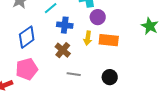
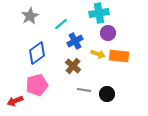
blue cross: (65, 25) -> (75, 41), turned -35
yellow arrow: (88, 38) -> (98, 54), turned -80
black circle: (110, 77) -> (107, 94), moved

